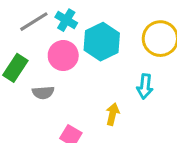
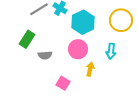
pink circle: (63, 56) -> (78, 49), moved

